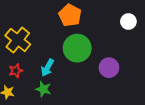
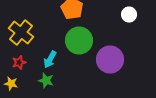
purple circle: (109, 68) -> (110, 60), size x1.4

